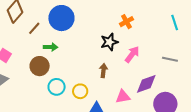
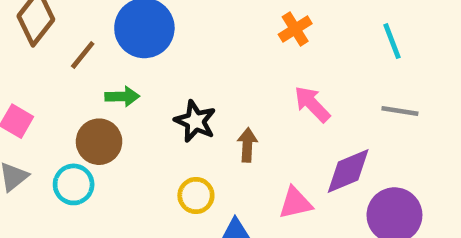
cyan line: (175, 22) -> (392, 41), moved
black star: (109, 42) -> (195, 121), moved, turned -30
pink arrow: (132, 54) -> (312, 104), turned -78
cyan circle: (57, 87) -> (74, 184), moved

